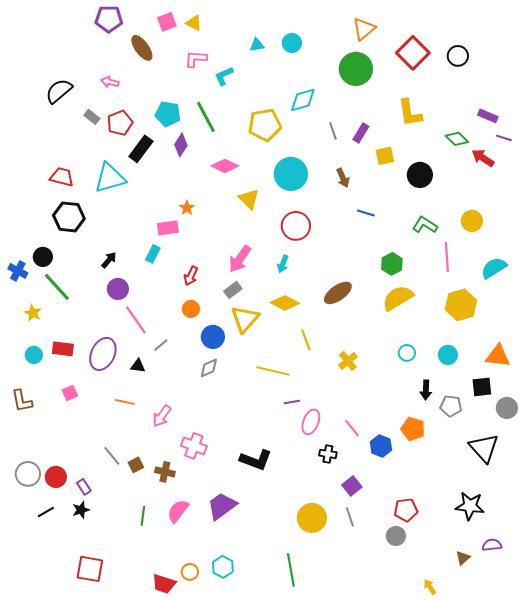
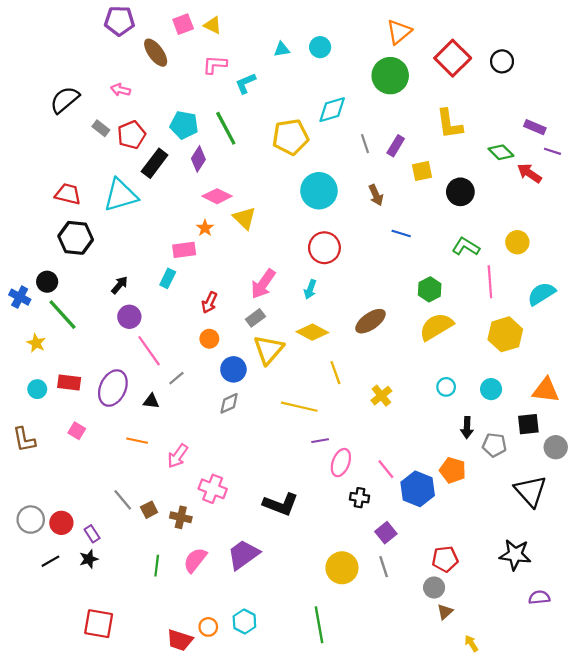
pink diamond: (225, 166) -> (217, 196), moved
yellow triangle: (249, 199) -> (244, 218), moved
pink square: (70, 393) -> (77, 431), turned -35
blue hexagon: (381, 446) -> (418, 489), size x1.4
brown triangle: (463, 558) -> (445, 612), moved

